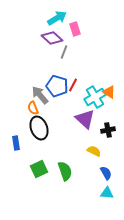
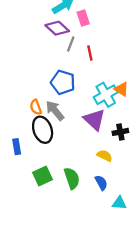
red line: (73, 85) -> (90, 53), moved, turned -40
gray arrow: (40, 95) -> (55, 111), moved
blue semicircle: (106, 173) -> (101, 183), moved

